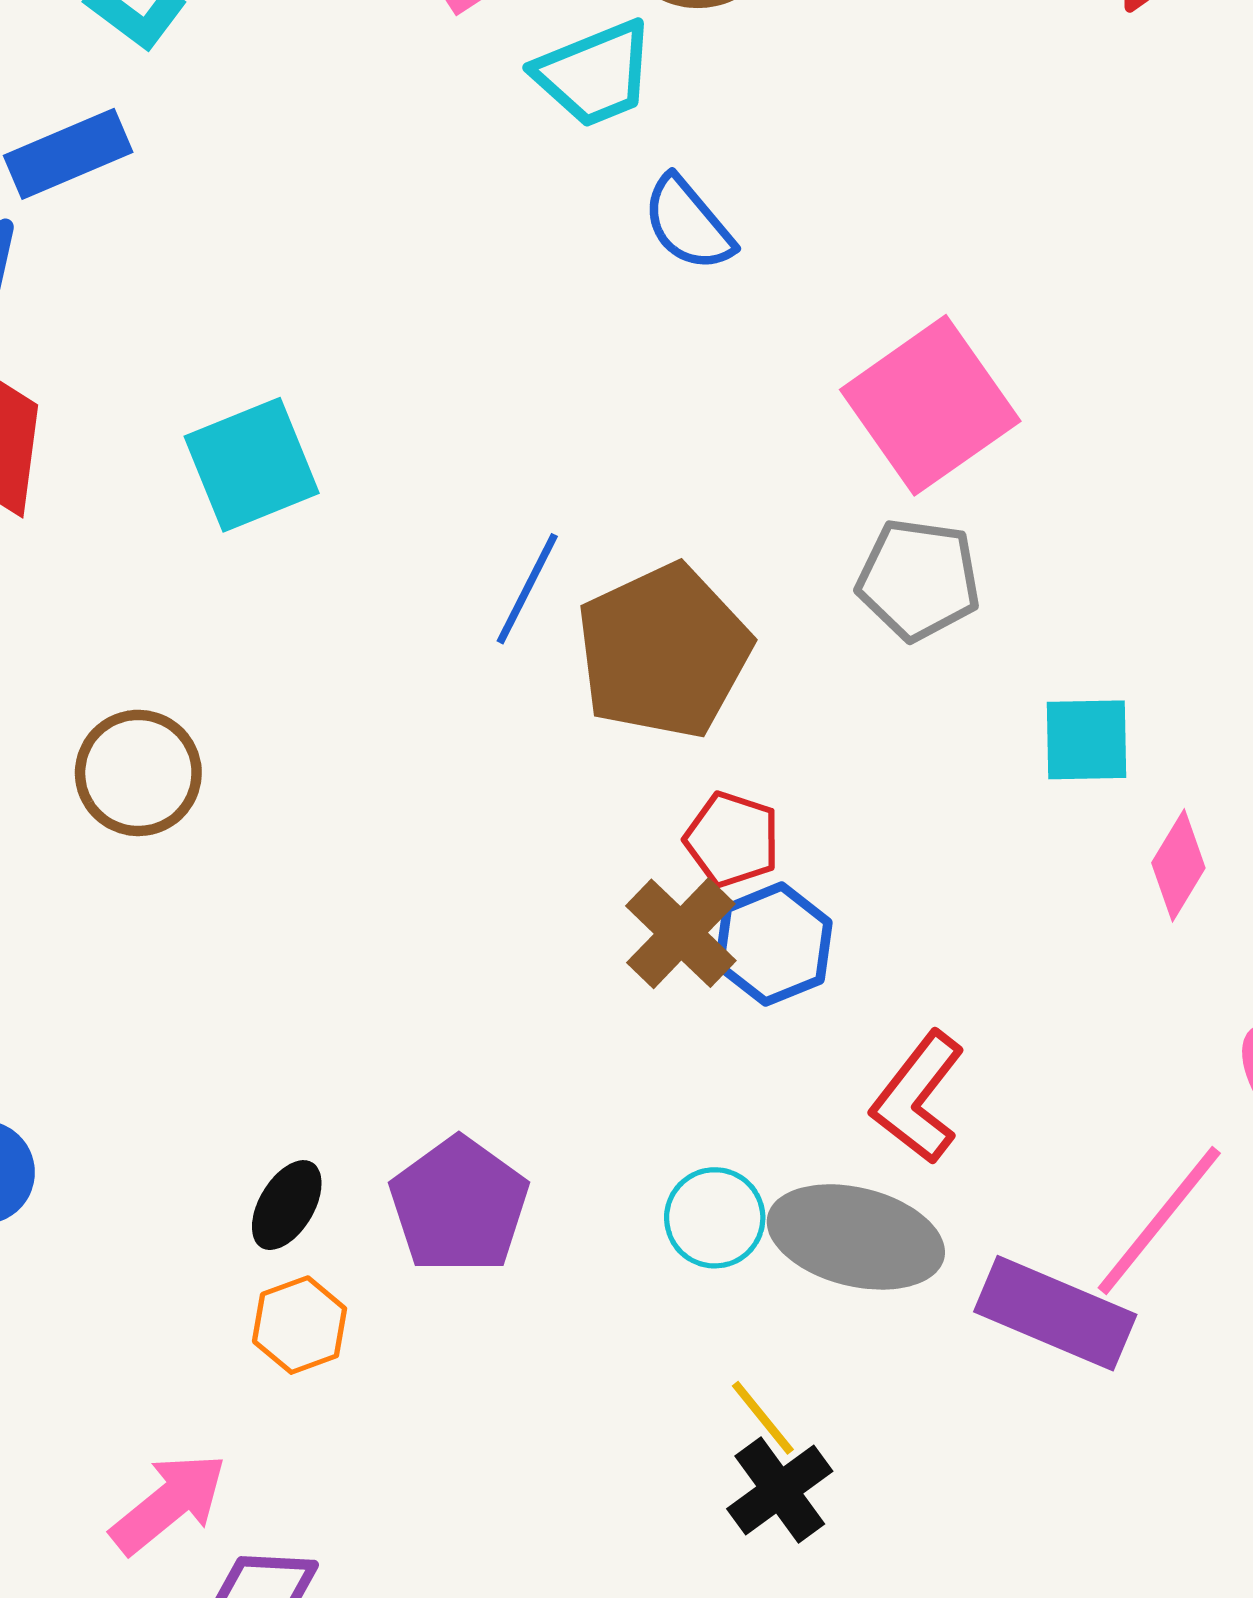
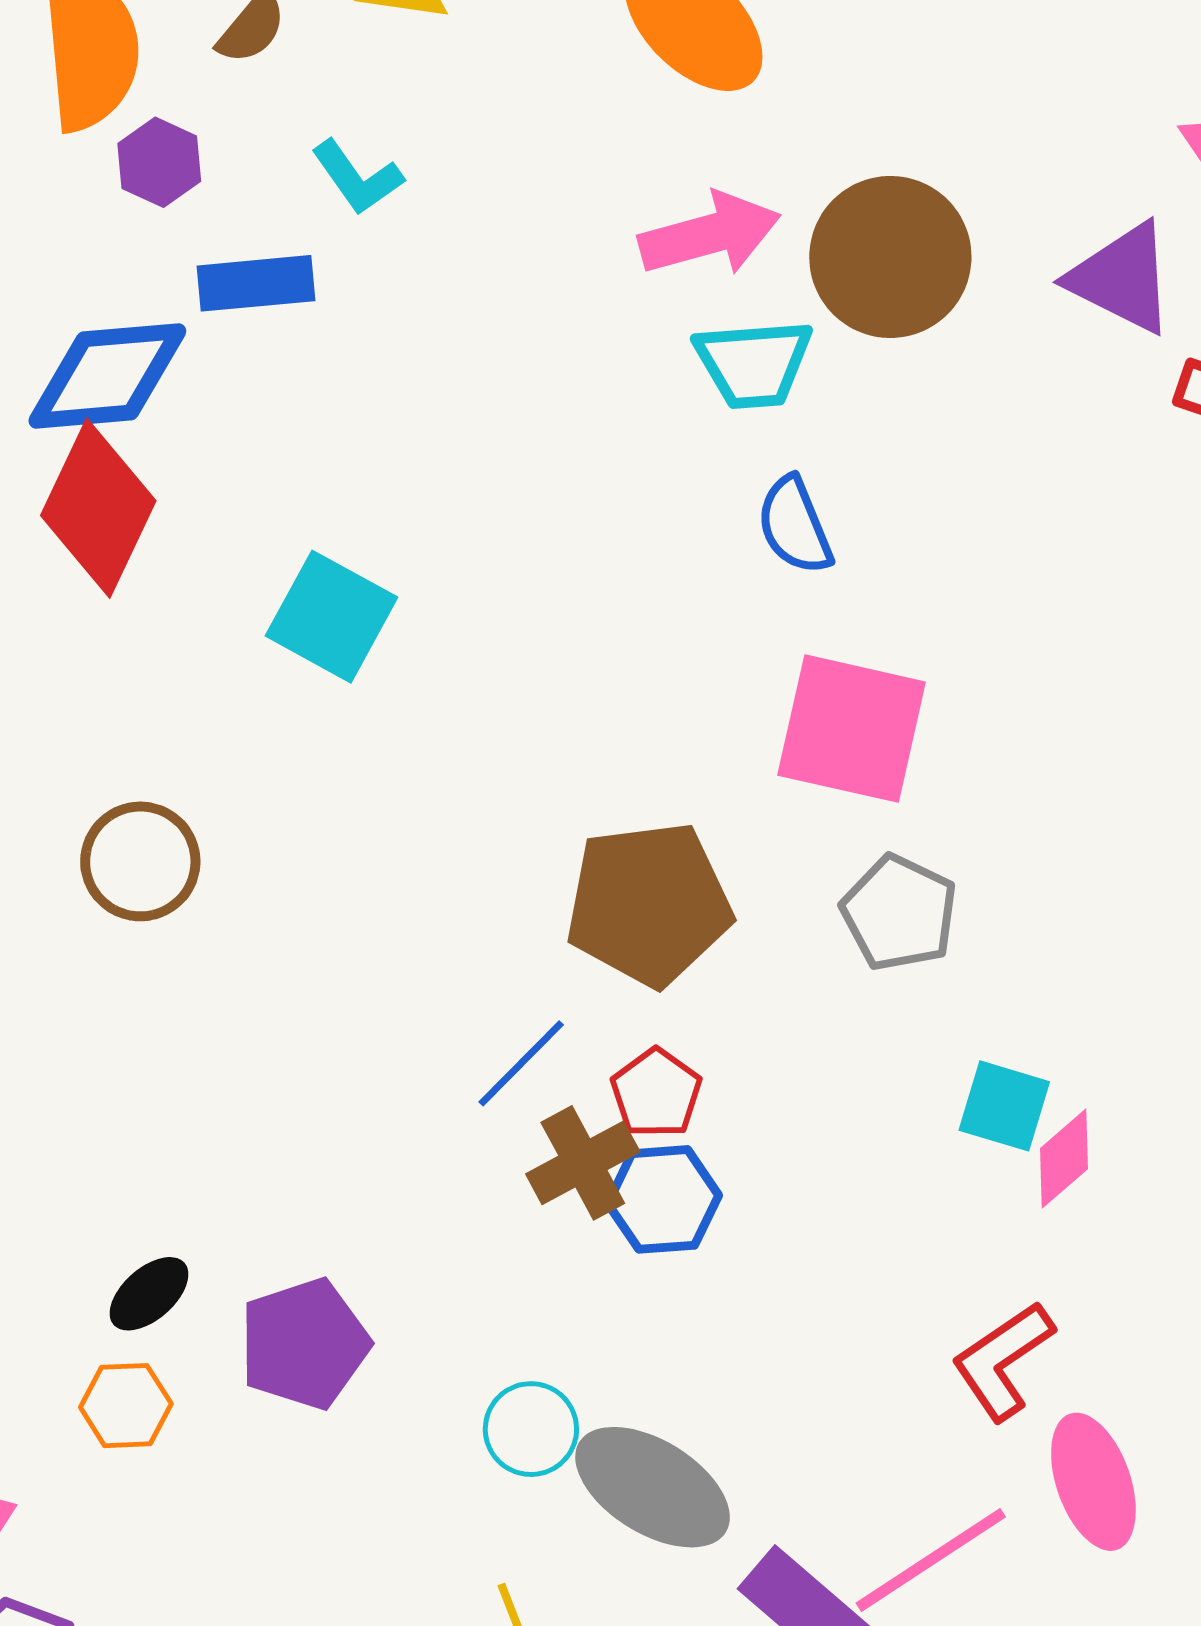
pink square: (930, 405) -> (852, 729), moved, turned 30
cyan square: (252, 465) -> (332, 617), turned 33
blue line: (527, 589) -> (521, 1063), moved
pink diamond: (1178, 865) -> (1064, 1159), moved
red L-shape: (918, 1098) -> (1003, 1361), moved

